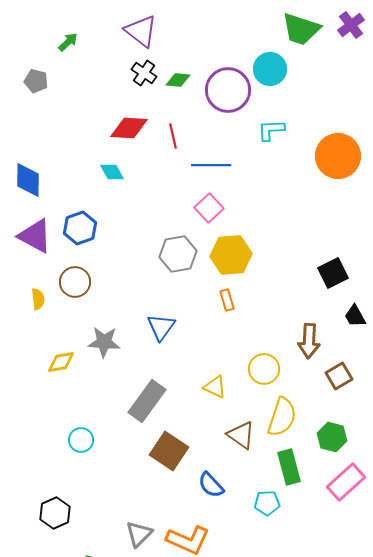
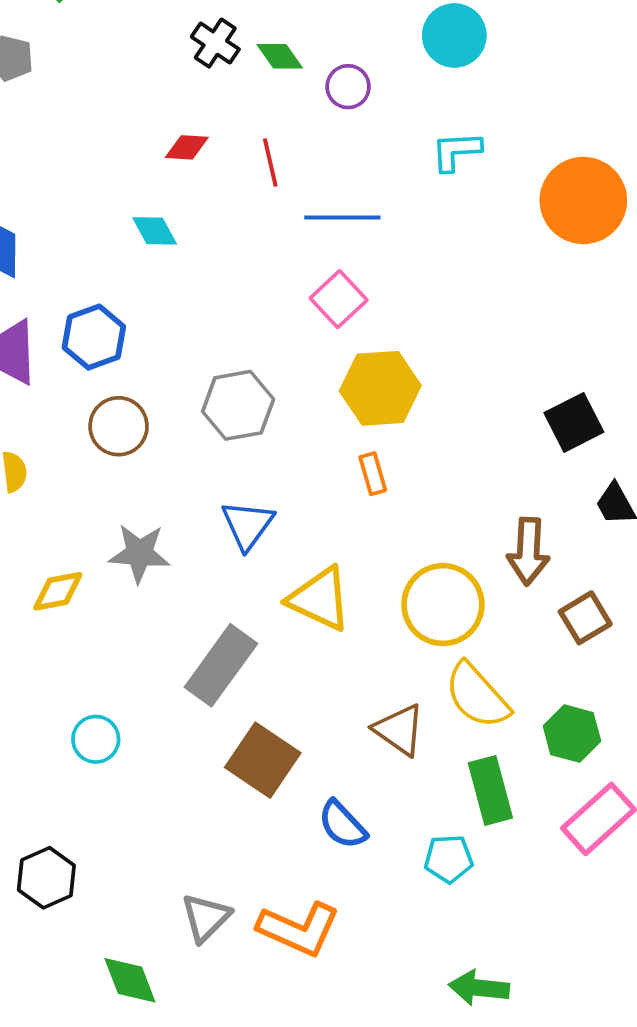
green diamond: (178, 80) -> (280, 56), turned 50
purple circle: (228, 90) -> (348, 87), moved, size x0.5
red diamond: (129, 128) -> (187, 147), size x0.6
gray hexagon: (178, 254) -> (238, 405), moved
brown circle: (75, 282) -> (119, 426), moved
yellow circle: (264, 369) -> (443, 605), size x1.4
yellow triangle: (215, 387) -> (320, 599), moved, size x1.5
yellow semicircle: (282, 417) -> (477, 696), turned 120

